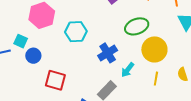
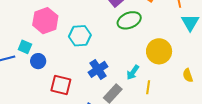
green ellipse: (137, 26) -> (129, 20), moved
blue cross: (108, 53) -> (98, 69), moved
yellow line: (156, 79) -> (148, 87), moved

